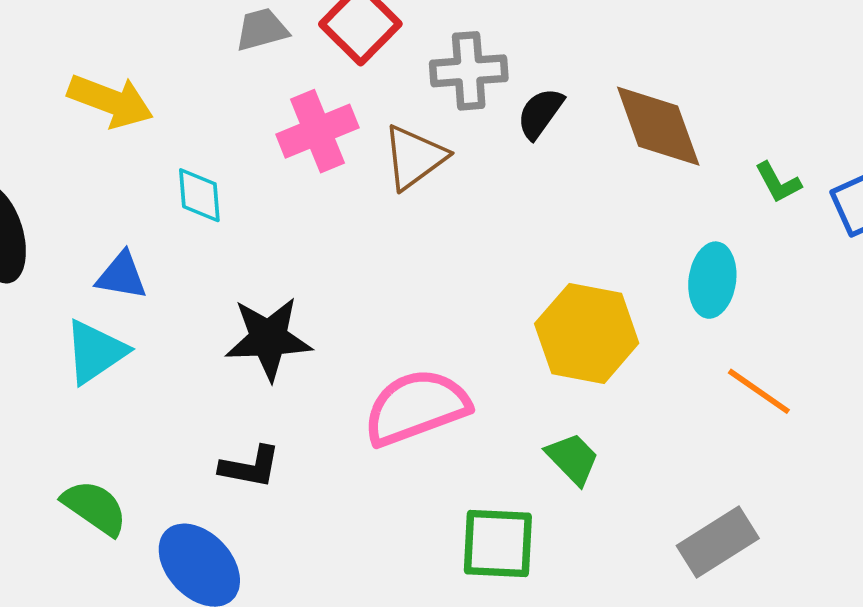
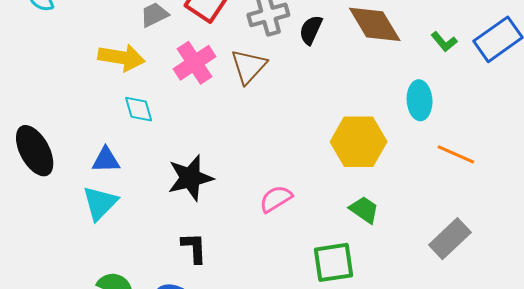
yellow arrow: (110, 101) -> (121, 58), moved
pink semicircle: (416, 407) -> (276, 199), size x0.6
black L-shape: (250, 467) -> (194, 248), turned -92

